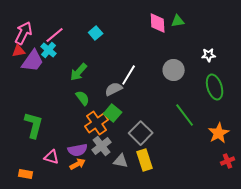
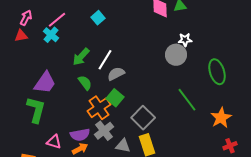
pink arrow: (24, 33) -> (26, 18), size x0.7
white star: (209, 55) -> (185, 40), moved
purple trapezoid: (33, 61) -> (45, 83), moved
white line: (129, 75) -> (105, 60), moved

